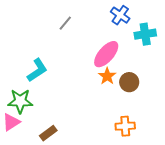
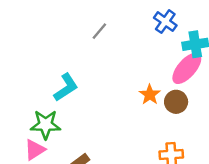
pink ellipse: (106, 54) -> (187, 68), moved

